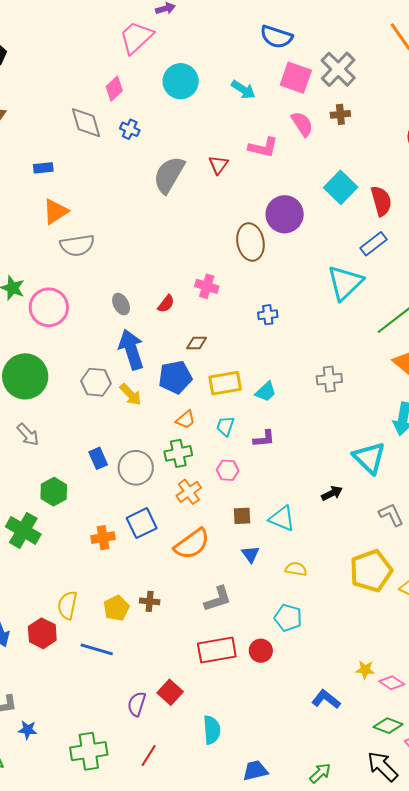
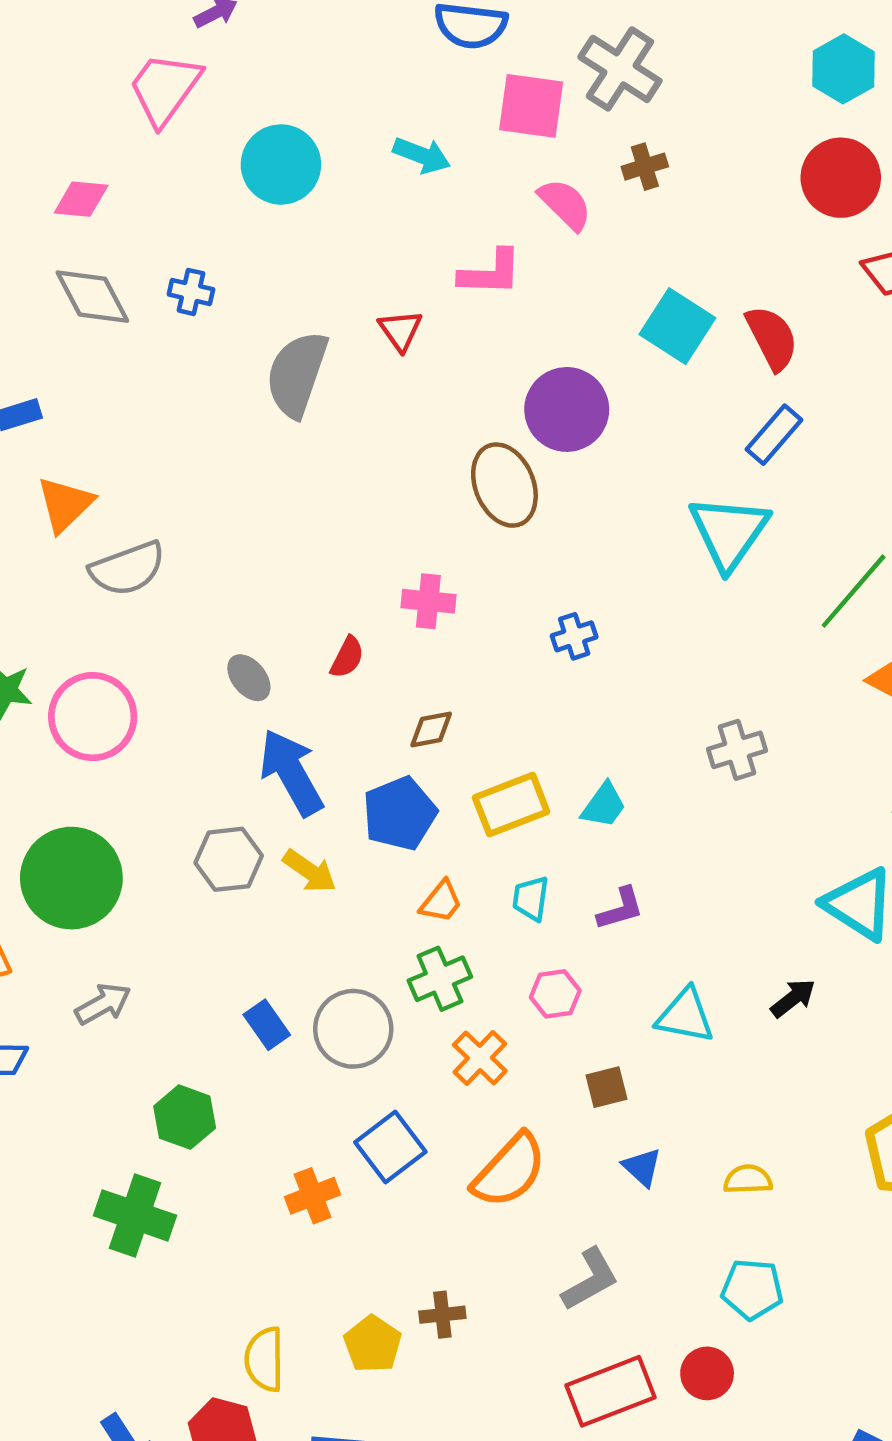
pink diamond: (114, 89) -> (81, 199), moved, turned 60
gray arrow: (28, 435) -> (103, 1004), turned -65
cyan triangle: (282, 518) -> (685, 1016), moved

